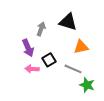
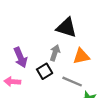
gray arrow: (41, 29) -> (55, 53), moved
pink arrow: (32, 69) -> (12, 82), moved

